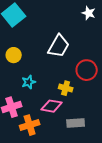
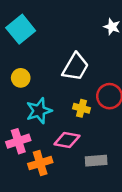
cyan star: (29, 82) -> (39, 111), size x1.5
yellow cross: (66, 88) -> (82, 108), moved

